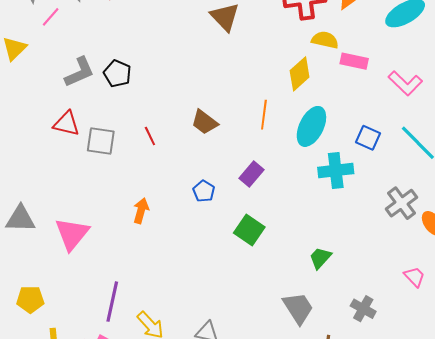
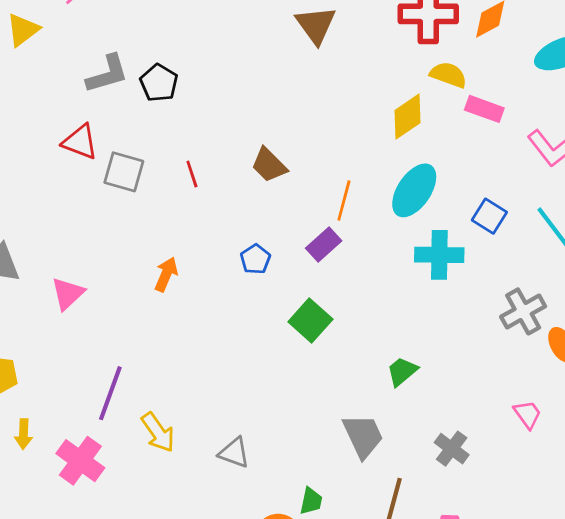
orange line: (264, 115) -> (344, 201), moved
pink triangle: (72, 234) -> (68, 294), size x0.7

